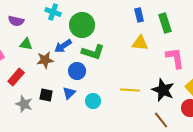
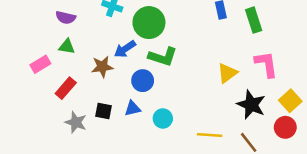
yellow triangle: (140, 43) -> (227, 73), moved, turned -42
green triangle: (26, 44) -> (67, 47), moved
yellow line: (130, 90) -> (210, 135), moved
blue triangle: (69, 93) -> (133, 108), turned 32

